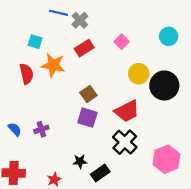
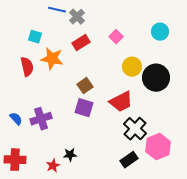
purple cross: (41, 129) -> (41, 119), size x1.5
black cross: (125, 142) -> (135, 129), moved
black star: (80, 161) -> (70, 155), moved
black rectangle: (100, 173) -> (129, 160), moved

